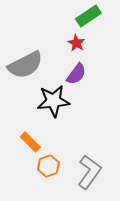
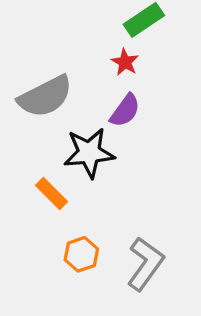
orange rectangle: (30, 142) -> (52, 193), moved

